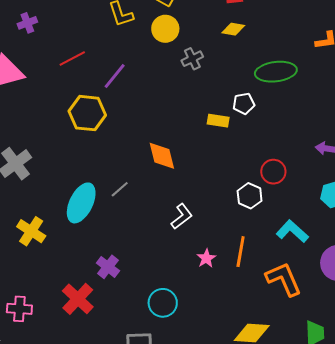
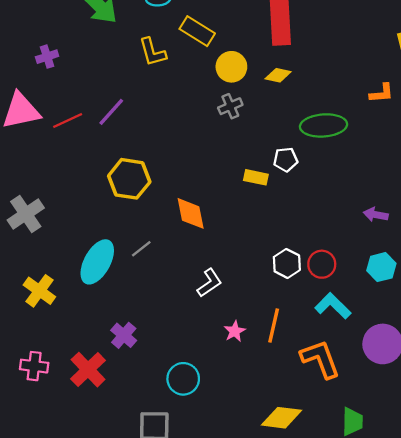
yellow circle: (165, 29) -> (231, 67), moved
red line: (72, 59) -> (68, 120), moved
purple line: (115, 76) -> (111, 112), moved
yellow hexagon: (87, 113) -> (129, 179), moved
red circle: (273, 172) -> (322, 264), moved
pink cross: (19, 309) -> (34, 366), moved

